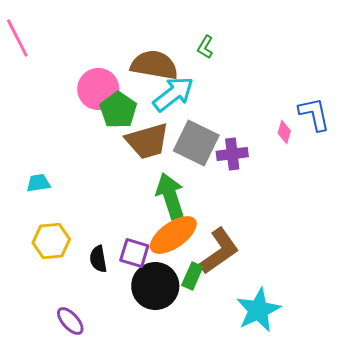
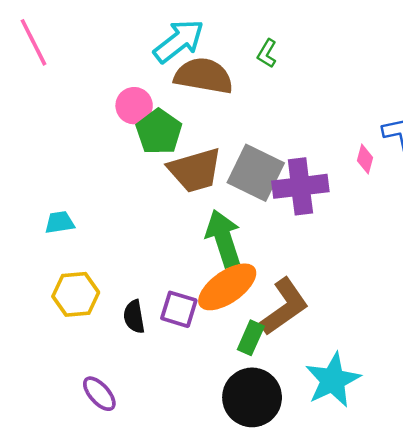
pink circle: (98, 89) -> (134, 106), size x0.7
cyan arrow: (173, 94) -> (179, 41), moved
purple cross: (232, 154) -> (300, 186), size x1.4
black circle: (155, 286) -> (252, 397), moved

